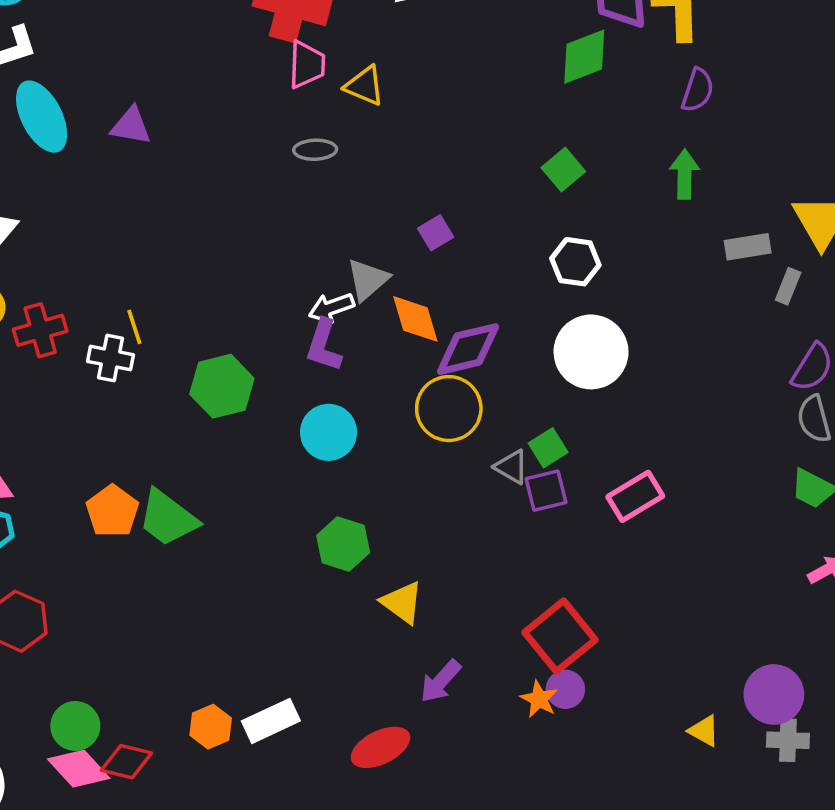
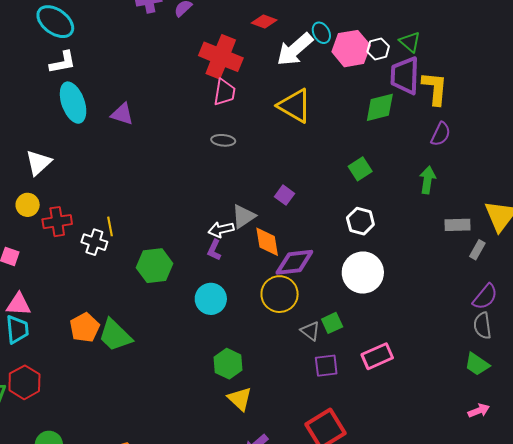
yellow triangle: (365, 86) -> (295, 106), moved, size x1.5
purple square: (436, 233) -> (284, 195), turned -30
purple L-shape: (324, 345) -> (214, 250), size x0.7
purple square: (546, 491) -> (326, 366), moved
green hexagon: (343, 544) -> (228, 364), moved

